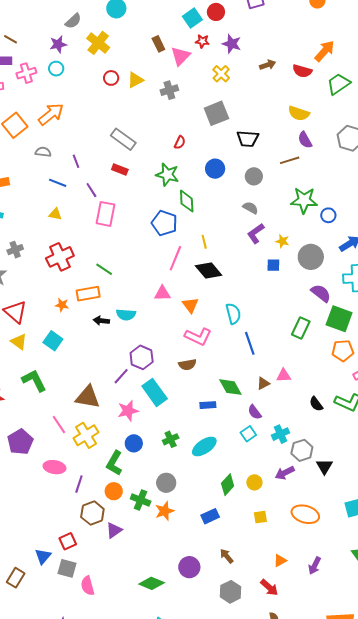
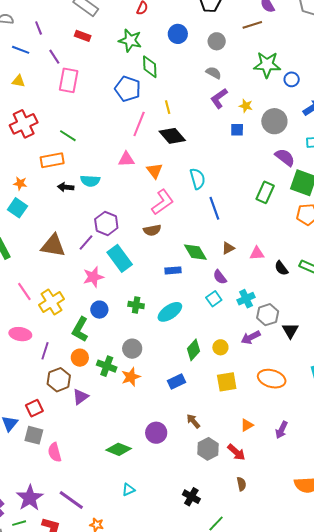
orange star: (62, 305) -> (20, 183), moved
pink L-shape: (198, 337) -> (163, 202), turned -60
pink triangle: (284, 376) -> (257, 253), moved
brown triangle: (88, 397) -> (53, 246), moved
green cross: (171, 439) -> (136, 305), turned 35
yellow square: (260, 517) -> (227, 382), size x1.5
gray hexagon: (231, 592) -> (208, 449), moved

